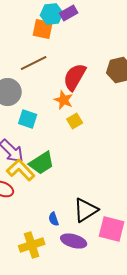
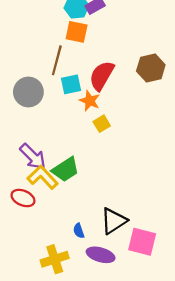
orange square: (43, 29) -> (77, 32), moved
brown line: (34, 63) -> (57, 60), turned -48
cyan square: (28, 119) -> (71, 84), moved, turned -30

